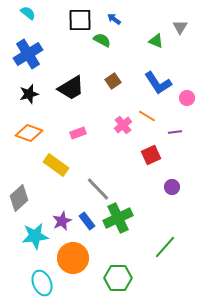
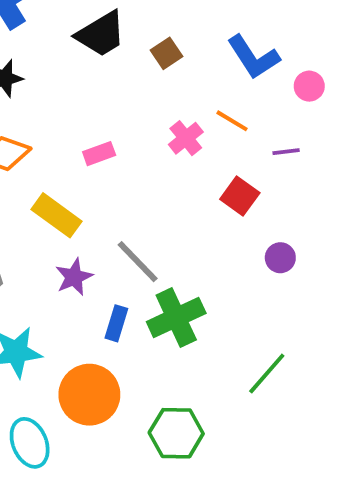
black trapezoid: (71, 88) -> (101, 34), moved
red square: (151, 155) -> (240, 196), turned -30
purple star: (62, 221) -> (74, 277), moved
blue rectangle: (87, 221) -> (116, 323), turned 54

